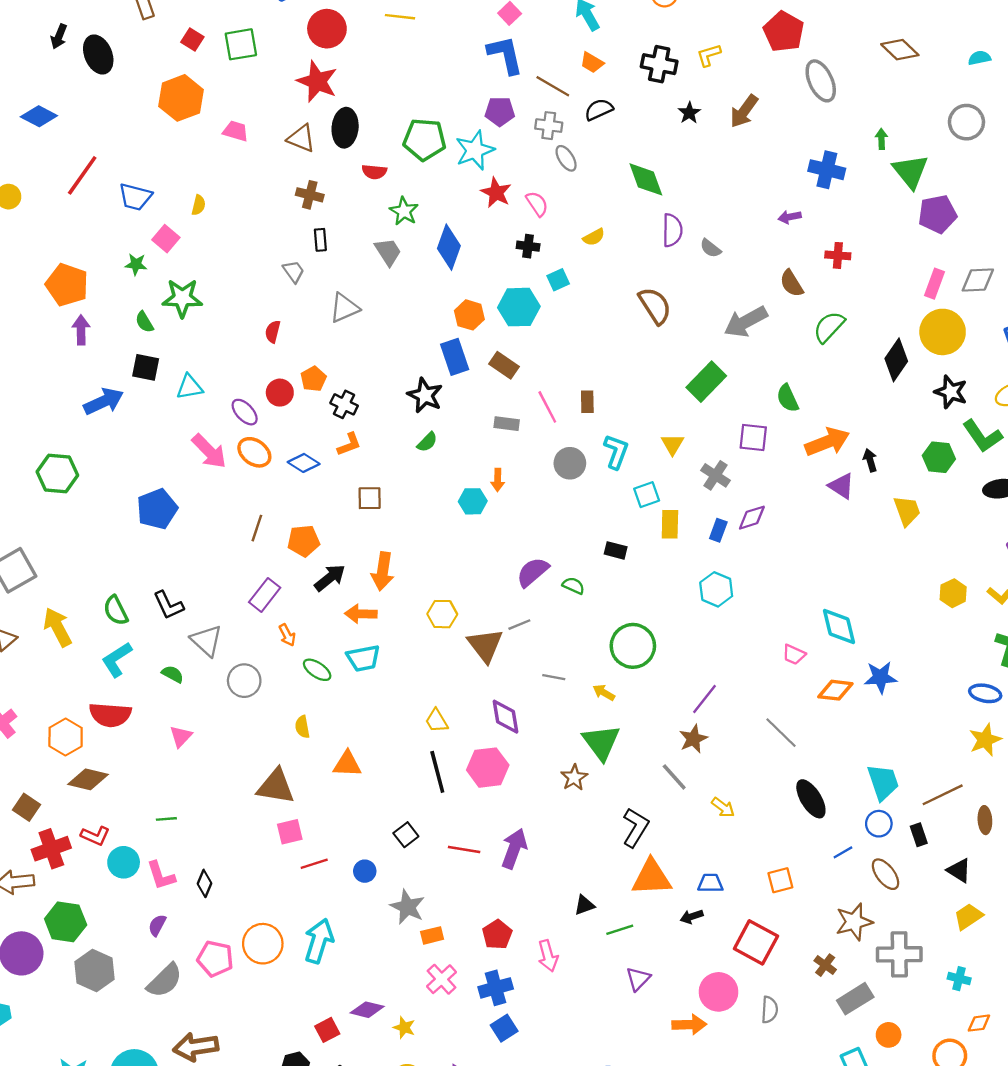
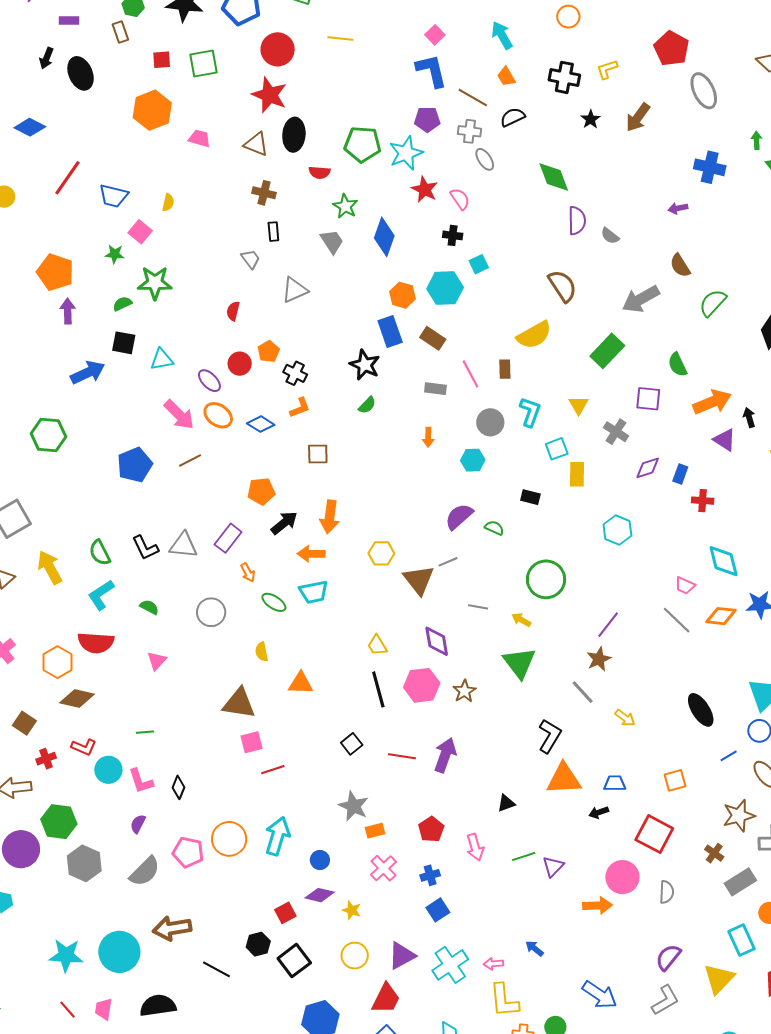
red square: (192, 39) -> (162, 60), turned -36
orange trapezoid: (592, 63) -> (506, 77), turned 30
yellow semicircle: (594, 237) -> (534, 335), moved, size x1.8
red cross: (838, 255) -> (703, 501), moved
green semicircle: (144, 322) -> (122, 304), turned 96
cyan hexagon: (473, 501) -> (473, 460), moved
brown line: (257, 528) -> (190, 461), moved, turned 45
blue rectangle: (718, 530) -> (680, 474), moved
gray triangle: (207, 641) -> (183, 545), moved, turned -36
gray line: (781, 733) -> (677, 620), moved
brown star: (574, 778) -> (464, 691), moved
red cross: (51, 849) -> (46, 759), size x0.6
blue circle: (365, 871) -> (320, 860), moved
green line: (620, 930) -> (524, 856), moved
blue cross: (496, 988) -> (430, 875), size x0.7

